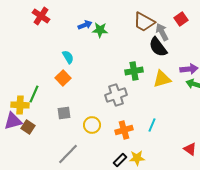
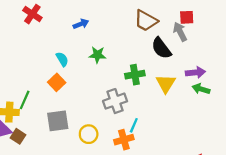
red square: (181, 19) -> (187, 17), turned 32
green star: (100, 30) -> (97, 55), moved
gray arrow: (162, 32) -> (180, 32), moved
yellow triangle: (162, 79) -> (166, 83), turned -42
gray square: (64, 113) -> (58, 121), size x1.5
cyan line: (152, 125) -> (134, 125), moved

